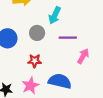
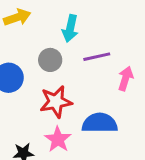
red star: (35, 61) -> (56, 102), size x1.5

